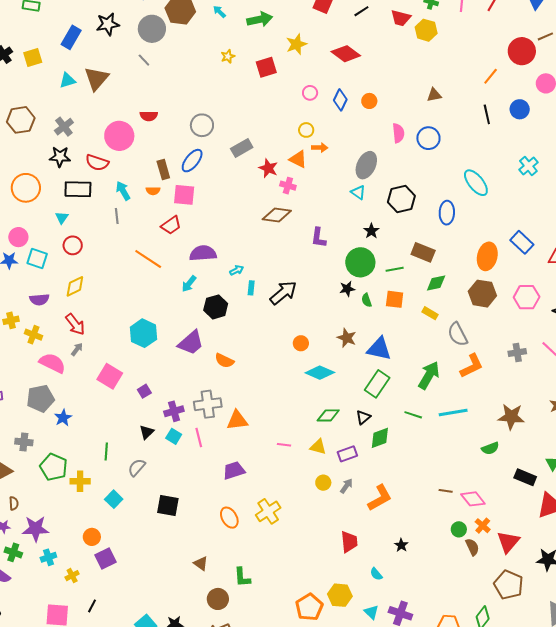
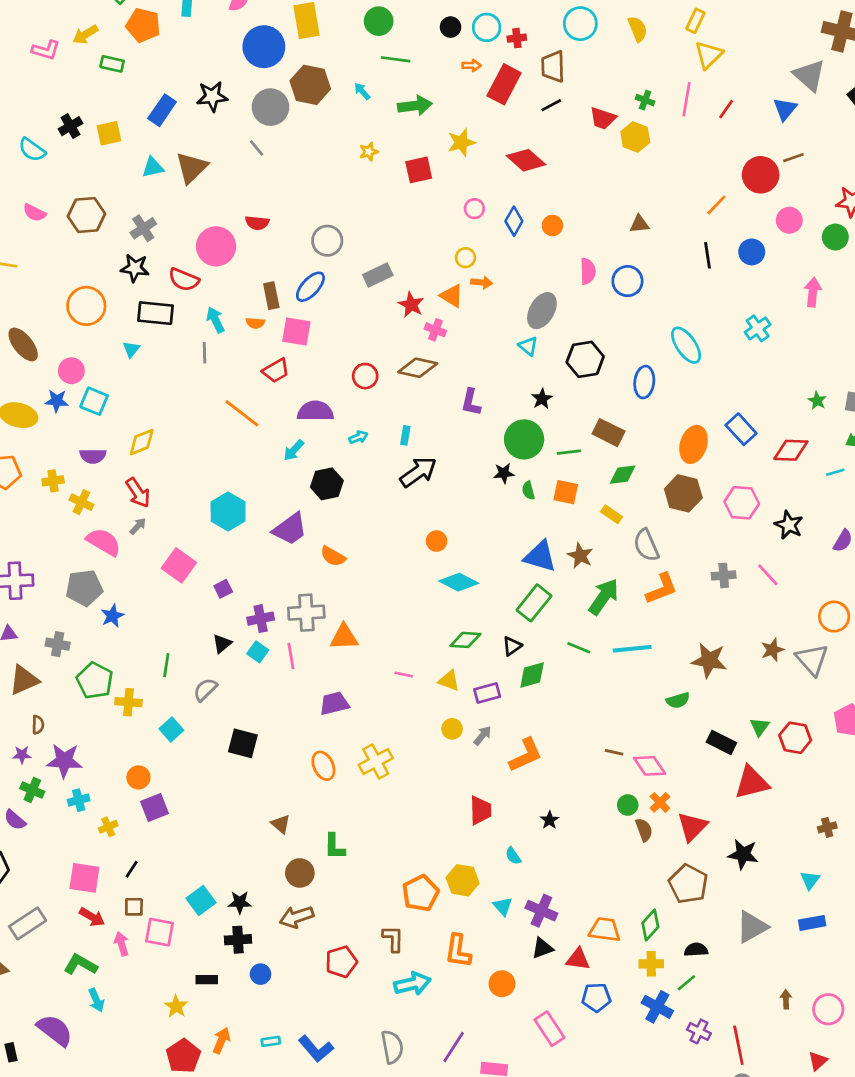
red circle: (73, 245) -> (365, 376), moved
cyan rectangle: (251, 288) -> (405, 435), moved
brown star: (347, 338) -> (580, 556), moved

